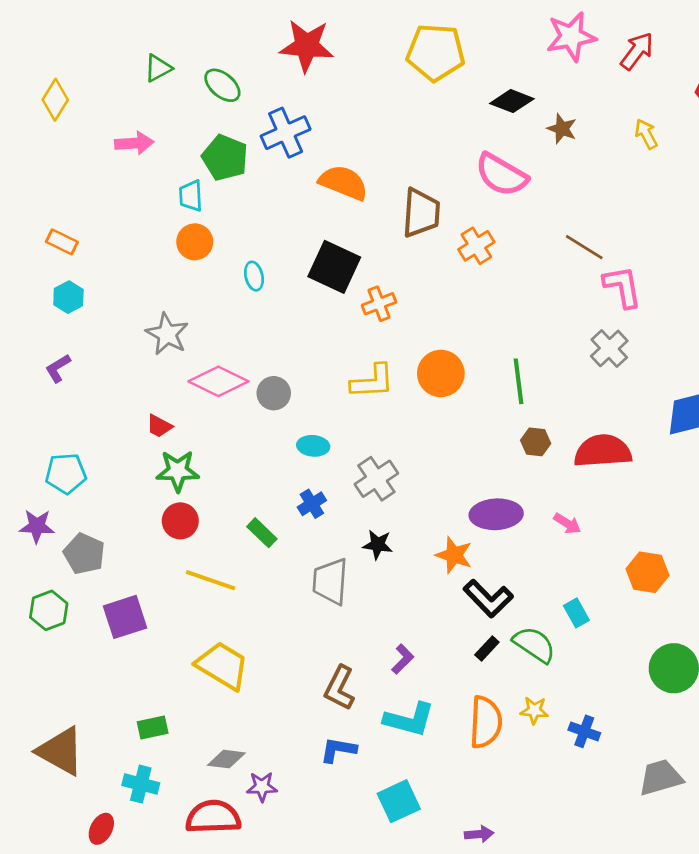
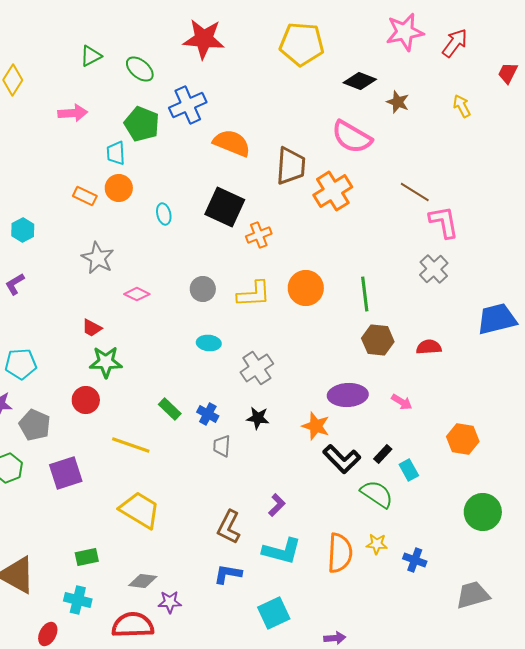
orange rectangle: (62, 242) -> (85, 196), moved
orange cross: (476, 246) -> (333, 191), size x1.4
pink diamond: (218, 381) -> (137, 294), size x0.6
gray circle: (274, 393) -> (203, 289), moved
brown hexagon: (536, 442) -> (378, 340), size x1.4
red semicircle: (603, 451) -> (429, 347), size x0.6
blue cross: (312, 504) -> (208, 414), moved, turned -30
red circle: (180, 521) -> (86, 400), moved
gray trapezoid: (330, 581) -> (222, 446), size x0.6
black rectangle: (487, 649) -> (383, 454), moved

